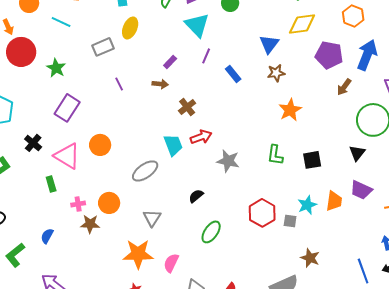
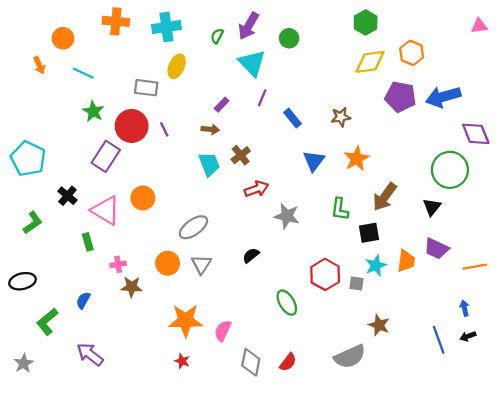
orange hexagon: (353, 16) -> (412, 53), moved
cyan line: (61, 22) -> (83, 73), moved
blue triangle: (269, 44) -> (314, 161), moved
gray rectangle: (103, 47) -> (146, 88), turned 30
red circle: (21, 52) -> (132, 126), moved
blue arrow: (367, 55) -> (443, 97), turned -128
brown arrow: (344, 87) -> (385, 197), moved, size x1.5
cyan trapezoid: (173, 145) -> (209, 164), moved
black square: (312, 160) -> (369, 233), moved
orange circle: (109, 203) -> (168, 263), moved
gray triangle: (152, 218) -> (201, 264), moved
green ellipse: (211, 232) -> (287, 303), moved, turned -65

